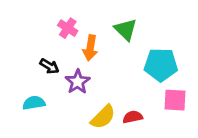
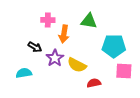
pink cross: (68, 28) -> (48, 20), turned -32
green triangle: (126, 29) -> (89, 21), turned -36
yellow semicircle: (103, 117) -> (77, 65), moved, turned 72

